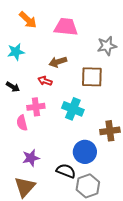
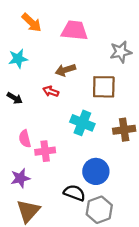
pink cross: (36, 107) -> (45, 151), moved
brown cross: (110, 131) -> (124, 130), moved
purple star: (31, 158) -> (20, 178), moved

